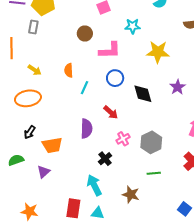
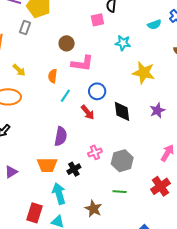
brown circle: (85, 34) -> (67, 43), moved
pink L-shape: (110, 50) -> (82, 63), moved
red arrow: (111, 112) -> (88, 112), moved
orange trapezoid: (52, 145) -> (47, 165), moved

